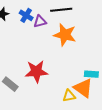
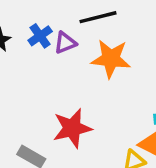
blue cross: (26, 15) -> (40, 36), turned 32

